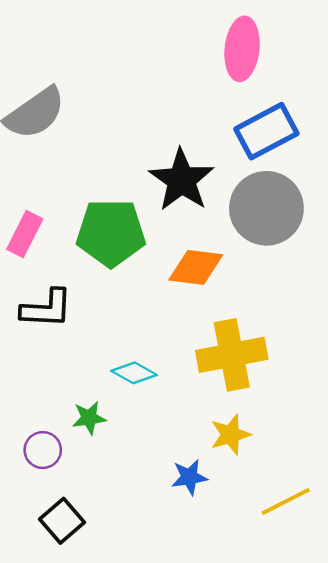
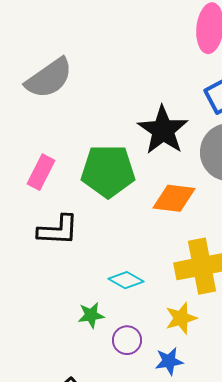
yellow star: (230, 435) -> (181, 318), moved
purple circle: (43, 450) -> (127, 340), moved

